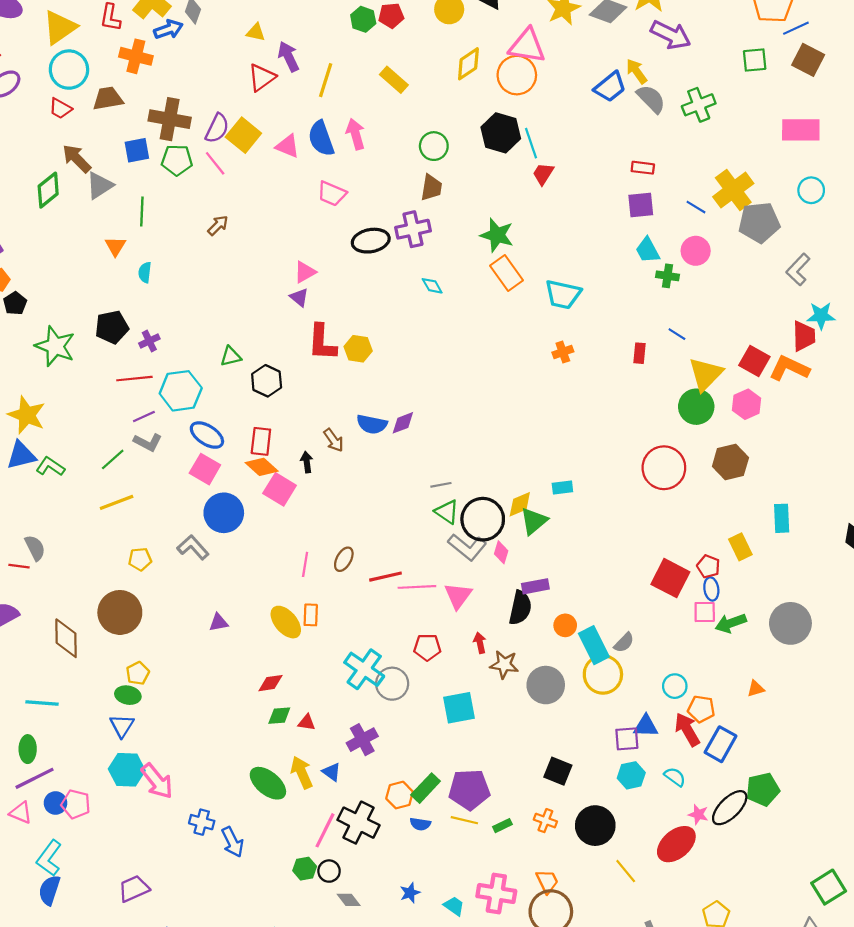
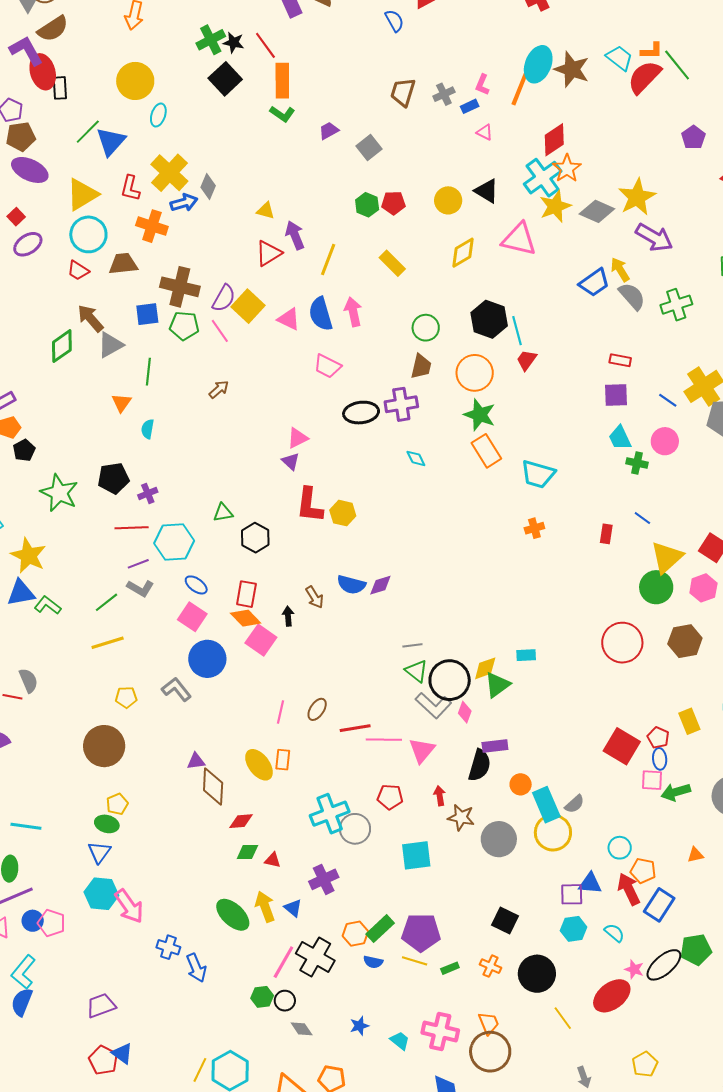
orange circle: (517, 75) -> (475, 373), moved
blue ellipse: (207, 435) -> (196, 585), size x0.7
brown diamond: (66, 638) -> (213, 786), moved
cyan cross: (364, 669) -> (330, 814), turned 30

